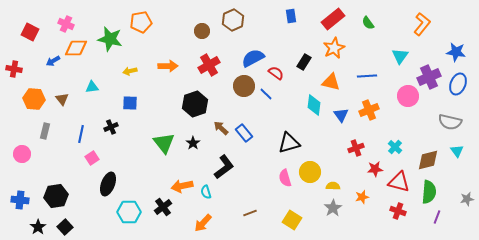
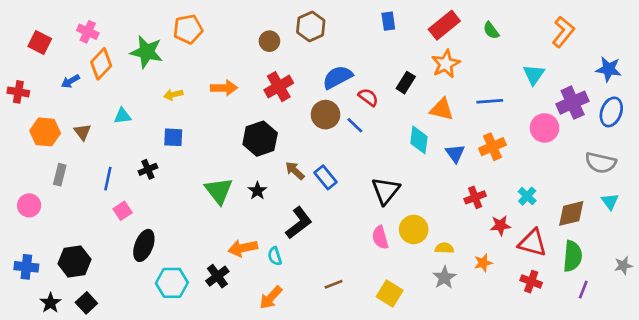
orange diamond: (76, 48) -> (101, 64), turned -45
black triangle: (289, 143) -> (386, 191), turned -35

